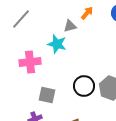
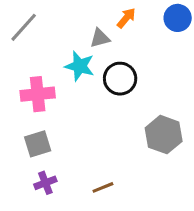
black circle: (84, 86) -> (120, 79), moved
gray square: (47, 95) -> (38, 144), moved, turned -30

